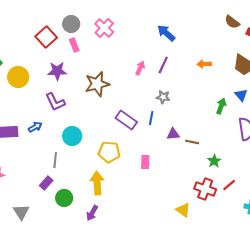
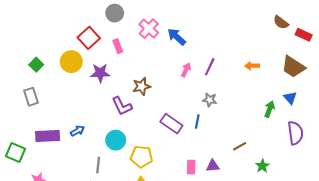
gray circle: (71, 24) -> (115, 13), moved
blue arrow: (166, 33) -> (177, 37), moved
yellow circle: (18, 77) -> (71, 62), moved
brown star: (97, 84) -> (141, 86), size x0.7
purple L-shape: (55, 102) -> (122, 106), moved
purple triangle: (173, 134) -> (213, 166), moved
brown line: (192, 142) -> (240, 146), turned -40
yellow pentagon: (109, 152) -> (141, 157), moved

